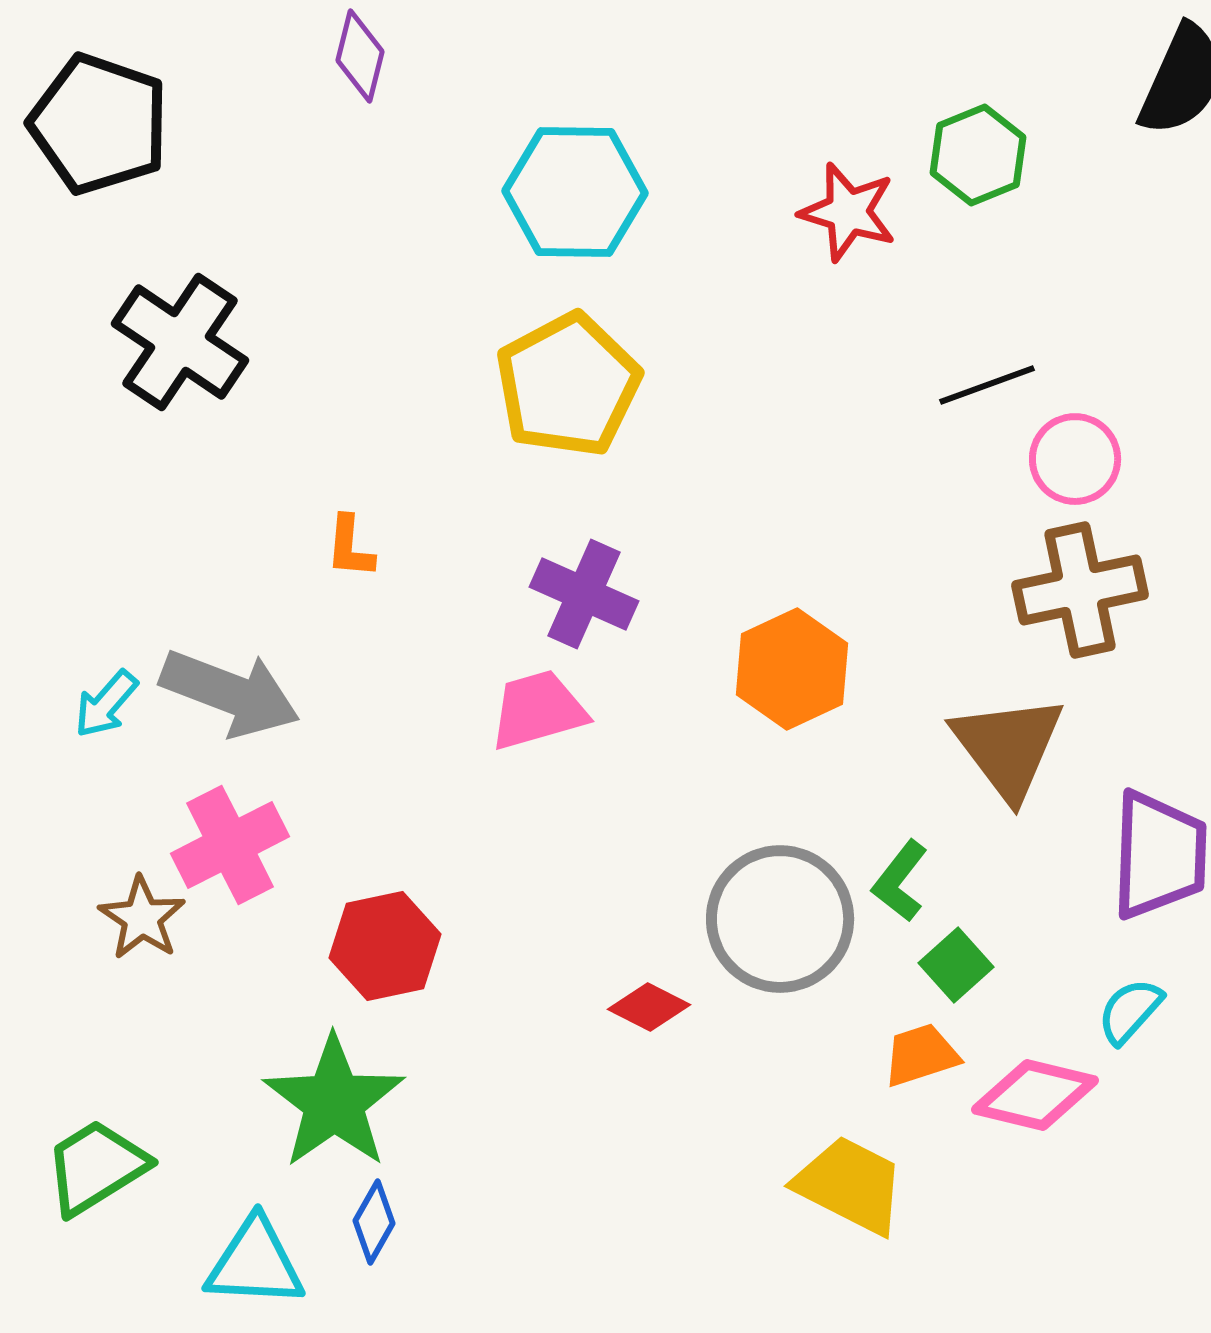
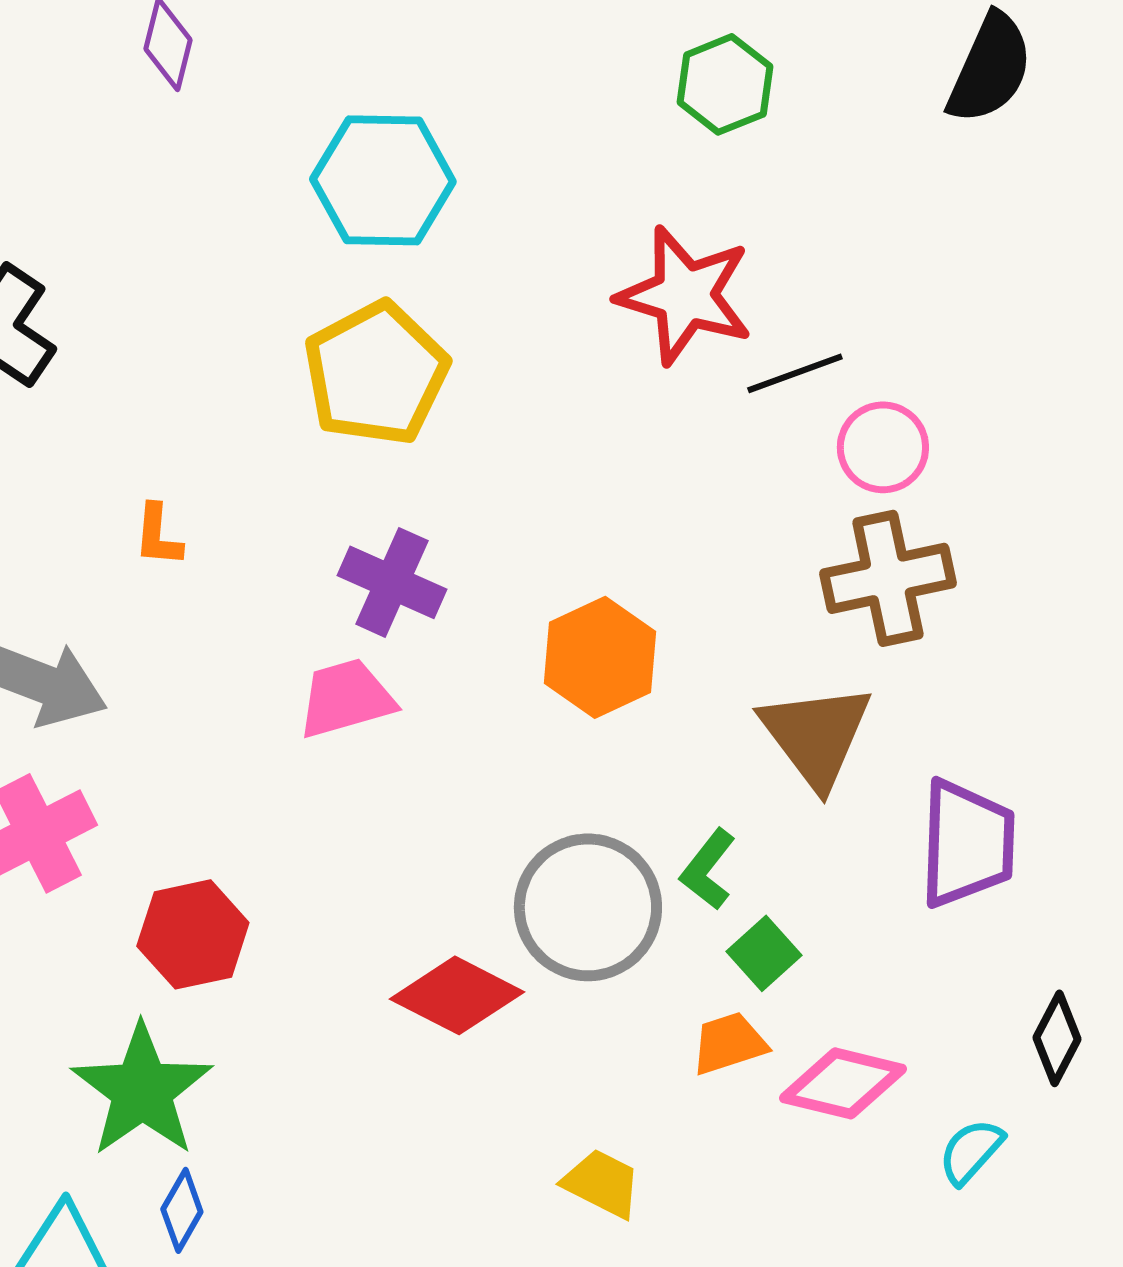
green hexagon: (978, 155) -> (725, 84), moved
red star: (848, 212) -> (685, 295), moved, size x1.4
red diamond: (649, 1007) -> (457, 995), size x1.6
cyan semicircle: (1130, 1011) -> (971, 1151), moved
yellow trapezoid: (850, 1185) -> (602, 1183), moved, size x0.7

